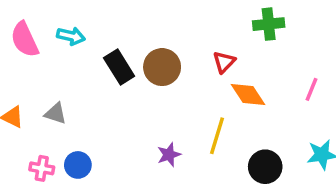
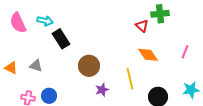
red triangle: (224, 62) -> (142, 26), moved, turned -32
black rectangle: (119, 67) -> (61, 39), moved
brown circle: (162, 67) -> (89, 66), moved
yellow line: (217, 136) -> (130, 79), turned -30

